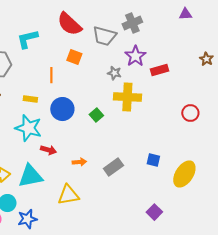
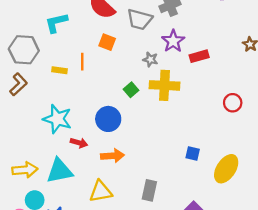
yellow rectangle: (30, 99) -> (60, 70), moved
blue circle: (62, 109) -> (108, 119), moved
green square: (96, 115) -> (131, 90), moved
orange arrow: (79, 162) -> (113, 156), size x1.5
gray rectangle: (113, 167) -> (149, 190), moved, turned -42

